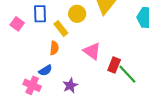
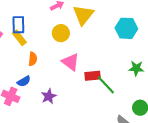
yellow circle: (77, 14) -> (61, 33), moved
yellow rectangle: (61, 29) -> (19, 38), moved
red rectangle: (114, 65) -> (93, 76), turned 63

